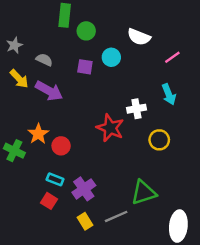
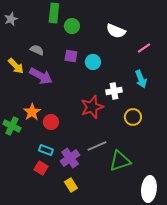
gray star: (14, 45) -> (11, 19), moved
cyan circle: (111, 57) -> (93, 62), moved
red star: (110, 128) -> (92, 107), turned 30
gray line: (116, 216) -> (97, 146), moved

